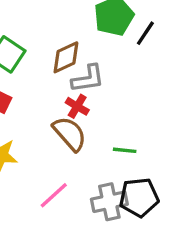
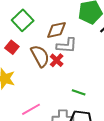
brown semicircle: (70, 134) -> (40, 56), moved

